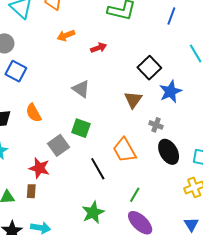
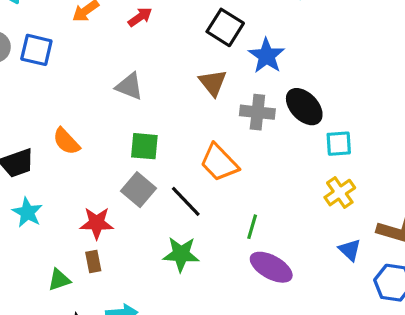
blue square: (16, 71) -> (36, 50), moved
gray cross: (156, 125) -> (257, 112), size x1.5
gray square: (58, 145) -> (139, 190), moved
black ellipse: (169, 152) -> (304, 107), moved
green star: (93, 212) -> (181, 254), moved, turned -30

